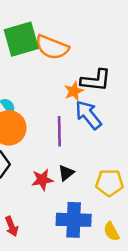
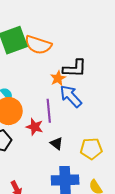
black triangle: (66, 173) -> (57, 143), turned -40
red star: (42, 180) -> (35, 127), moved, turned 30

